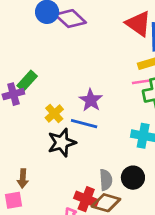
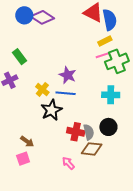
green rectangle: (27, 81) -> (20, 57), moved, turned -70
brown arrow: (23, 178) -> (27, 141), turned -48
red cross: (86, 199) -> (76, 132), moved

